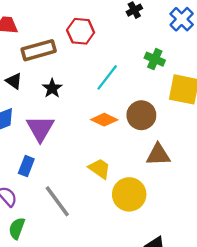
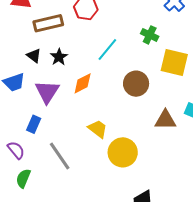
black triangle: (14, 81) -> (34, 56), moved
orange diamond: (104, 120) -> (83, 83), moved, turned -55
brown triangle: (158, 155) -> (165, 120), moved

